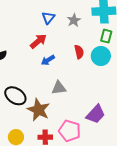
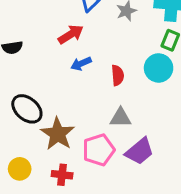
red semicircle: (79, 52) -> (118, 75), moved
gray triangle: (59, 88) -> (121, 118), moved
pink pentagon: (70, 131) -> (99, 150), moved, turned 30

